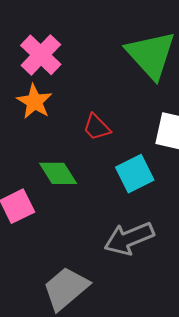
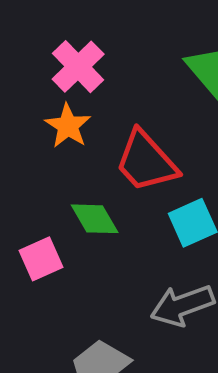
red trapezoid: (97, 127) -> (146, 161), size x1.8

